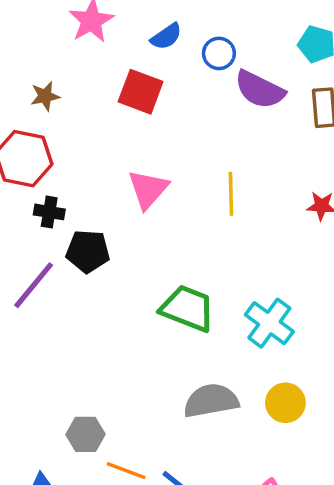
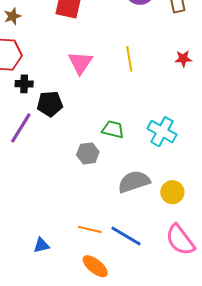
green trapezoid: (188, 308) -> (113, 129), size x0.7
yellow circle: (285, 403) -> (172, 192), moved
gray hexagon: (85, 434) -> (88, 153), moved

